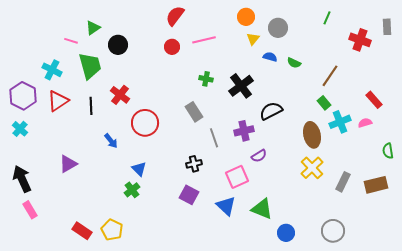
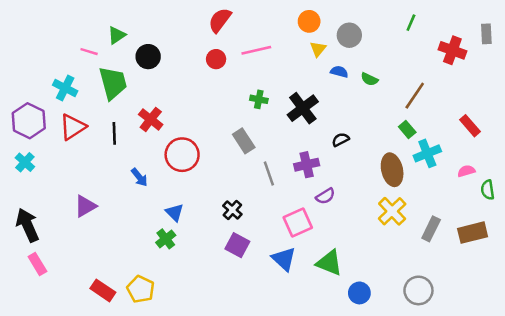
black semicircle: (271, 111) -> (341, 140), size x0.6
pink semicircle: (365, 123) -> (466, 171), moved
black cross: (194, 164) -> (232, 210), moved, turned -35

